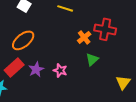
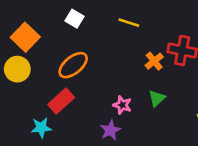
green triangle: (92, 59) -> (157, 98), moved
purple star: (36, 69) -> (110, 130), moved

